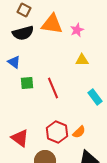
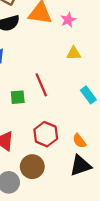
green square: (27, 83) -> (18, 97), moved
orange semicircle: (79, 132) -> (79, 141), moved, turned 96

